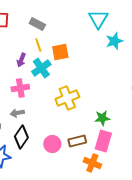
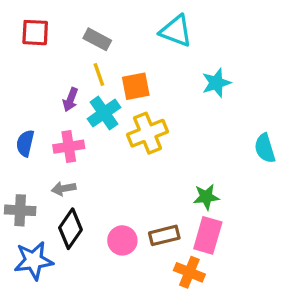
cyan triangle: (98, 19) -> (176, 31), moved, turned -40
cyan star: (114, 41) -> (216, 83), moved
yellow cross: (67, 98) -> (148, 133), moved

